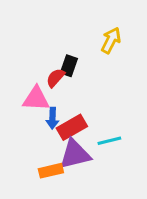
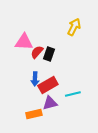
black rectangle: (69, 66) -> (49, 54), moved
pink triangle: (36, 99) -> (24, 42), moved
purple triangle: (75, 154) -> (50, 103), size x0.7

